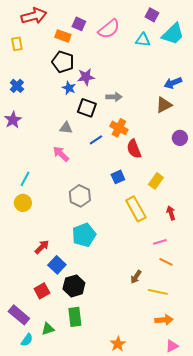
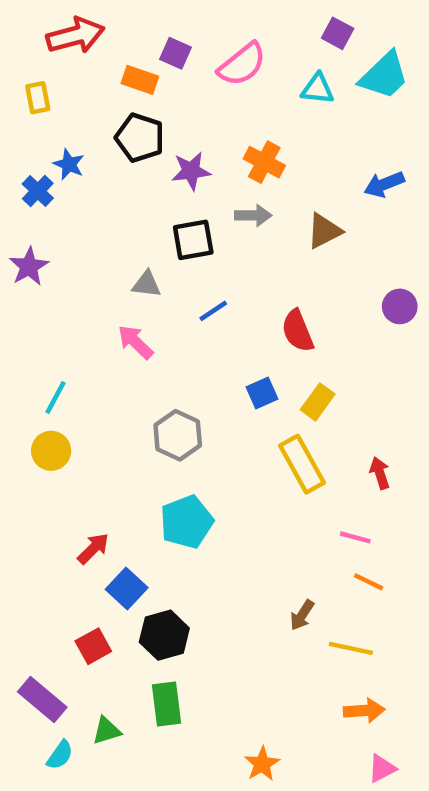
blue star: (69, 88) -> (69, 164), moved
brown triangle: (164, 105) -> (324, 231), moved
black square: (87, 108) -> (193, 240), turned -30
orange cross: (119, 128) -> (264, 162), moved
yellow rectangle: (156, 181) -> (318, 402), moved
pink line: (160, 242) -> (355, 537), turned 32

